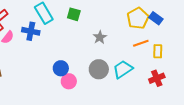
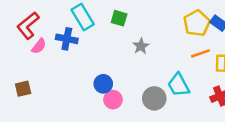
gray star: (100, 37) -> (141, 46), moved
gray circle: (99, 69) -> (154, 98), moved
cyan trapezoid: (123, 69) -> (179, 85), turned -85

